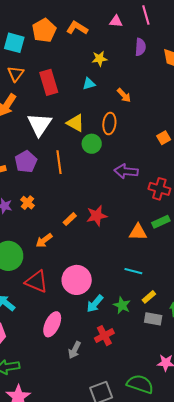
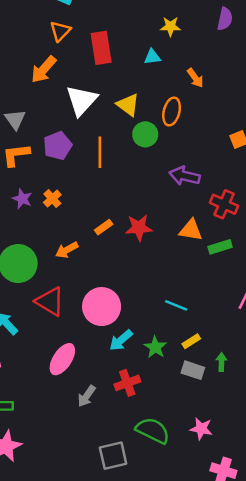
orange triangle: (138, 232) -> (191, 230), moved
green semicircle: (140, 384) -> (153, 430), moved

